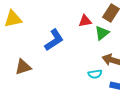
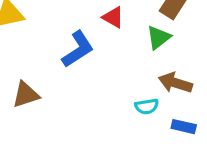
red triangle: (85, 21) -> (113, 17), moved, turned 40

